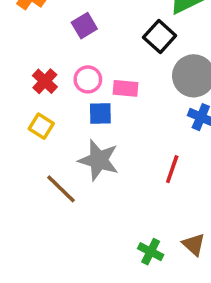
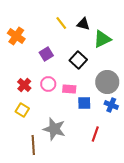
black square: (160, 36) -> (78, 60), moved
blue square: (100, 114) -> (84, 103), moved
brown line: (61, 189) -> (33, 145), turned 42

